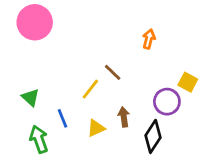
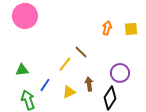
yellow square: (188, 82) -> (131, 29), moved, turned -32
green triangle: (30, 97) -> (22, 70), turned -48
blue line: (63, 118) -> (45, 85), turned 56

